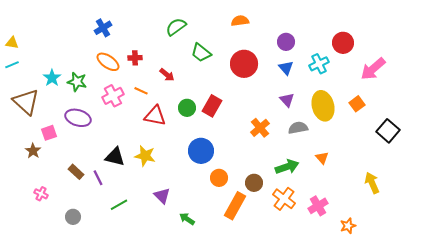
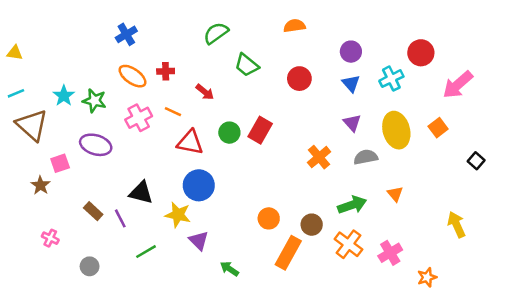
red circle: (244, 64) -> (299, 79), size x0.7
cyan line: (12, 65) -> (16, 93), moved
black square: (388, 131) -> (476, 161), size x0.6
blue circle: (201, 151) -> (199, 185), moved
yellow star: (145, 156) -> (178, 215), moved

